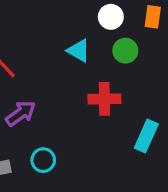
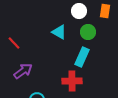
red cross: (104, 99) -> (72, 81), moved
cyan rectangle: (146, 136) -> (82, 57), moved

